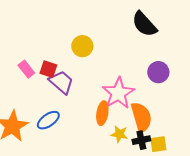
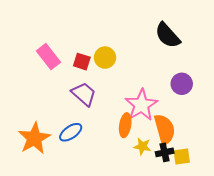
pink rectangle: (26, 69) -> (48, 57), moved, size x1.4
red square: (48, 69) -> (82, 62), moved

